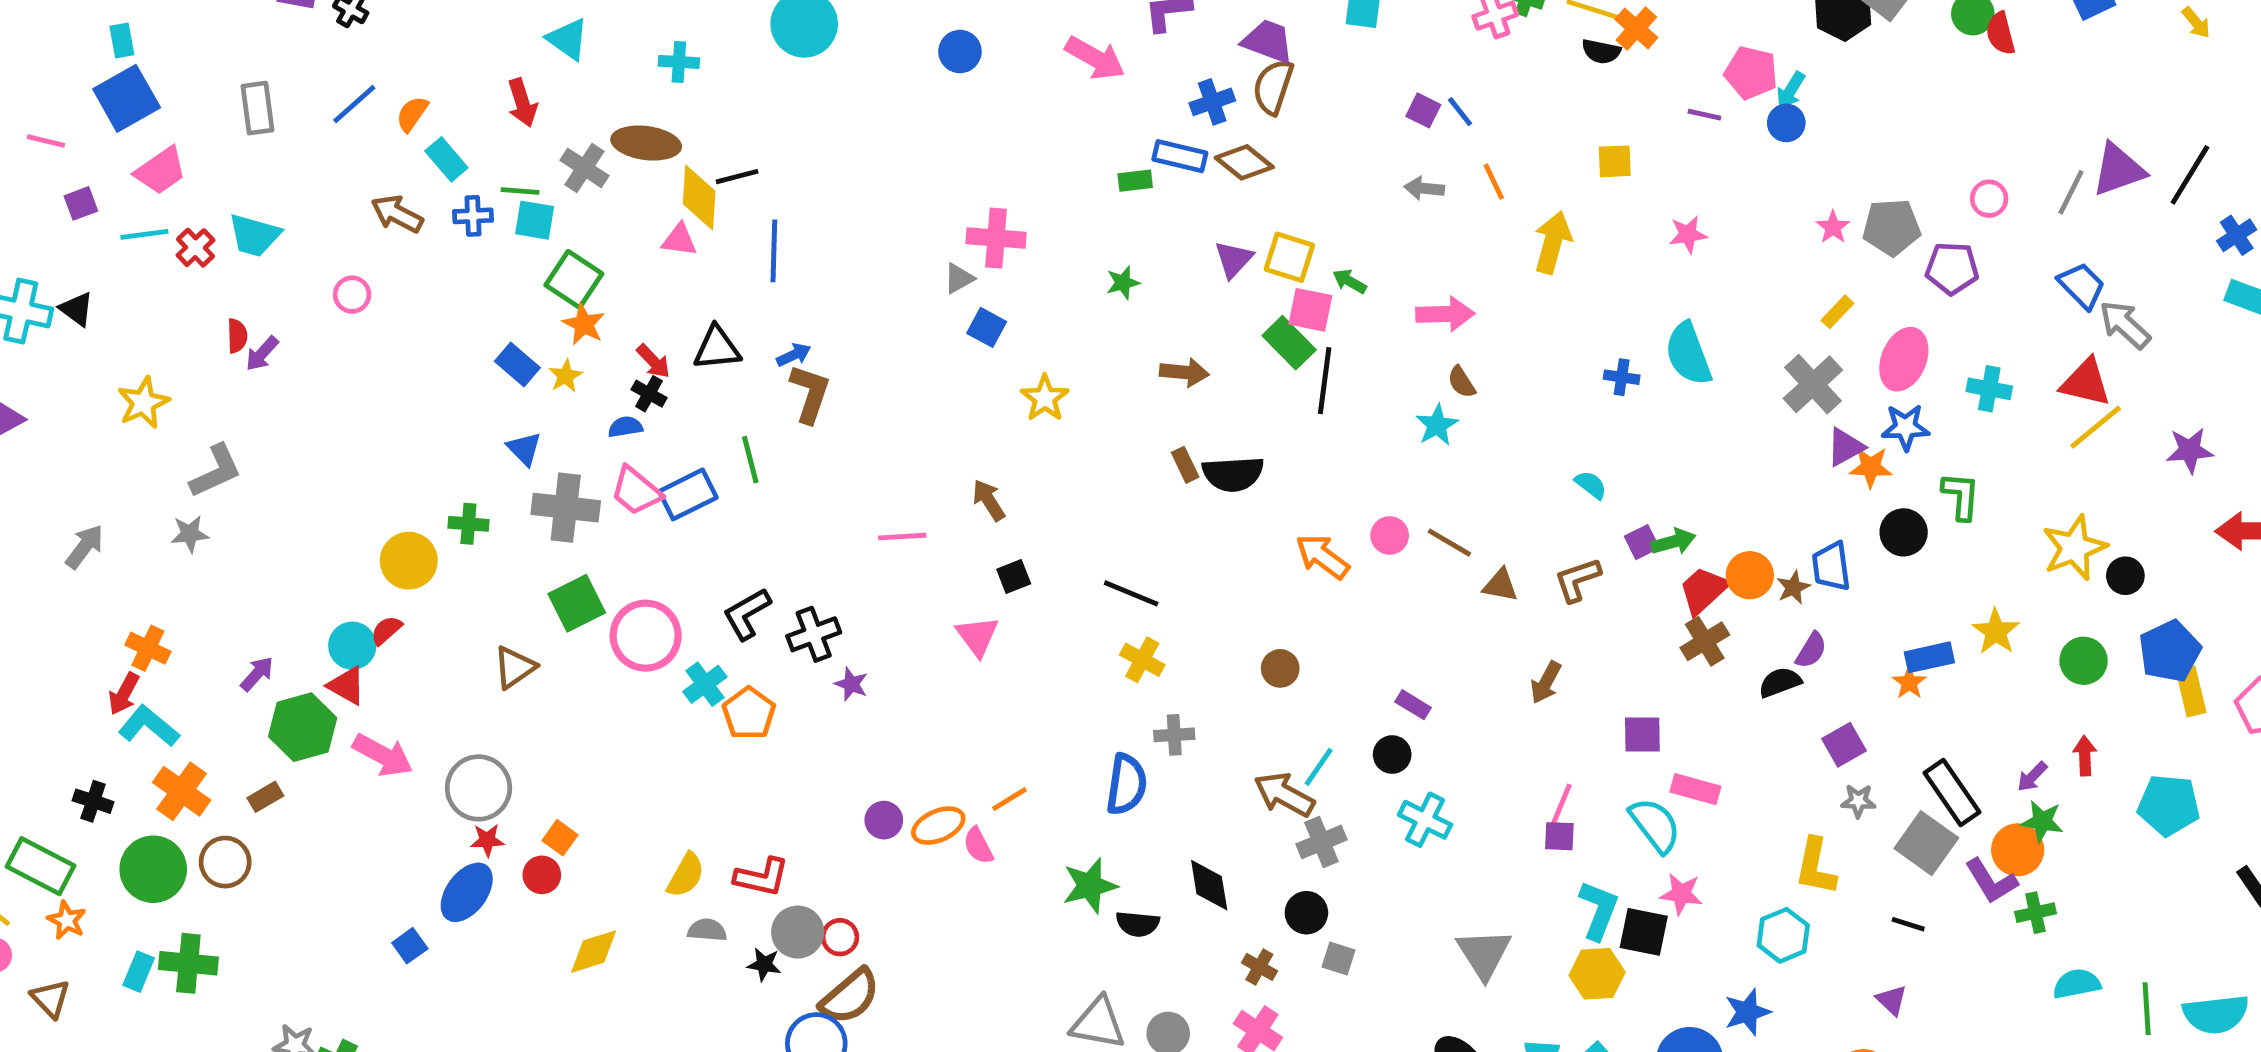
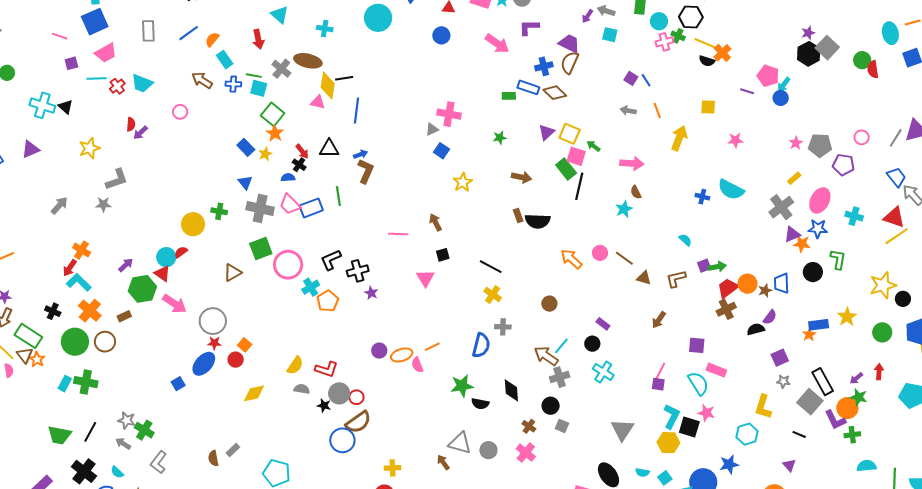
cyan semicircle: (1688, 354) -> (731, 190), turned -48
brown triangle: (50, 999) -> (25, 355), moved

